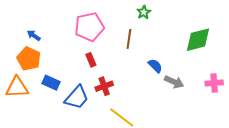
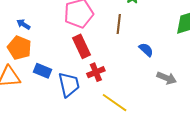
red rectangle: (91, 60) -> (82, 46), size x1.6
gray arrow: (174, 82) -> (167, 78), moved
blue trapezoid: (77, 98) -> (69, 85), turned -52

